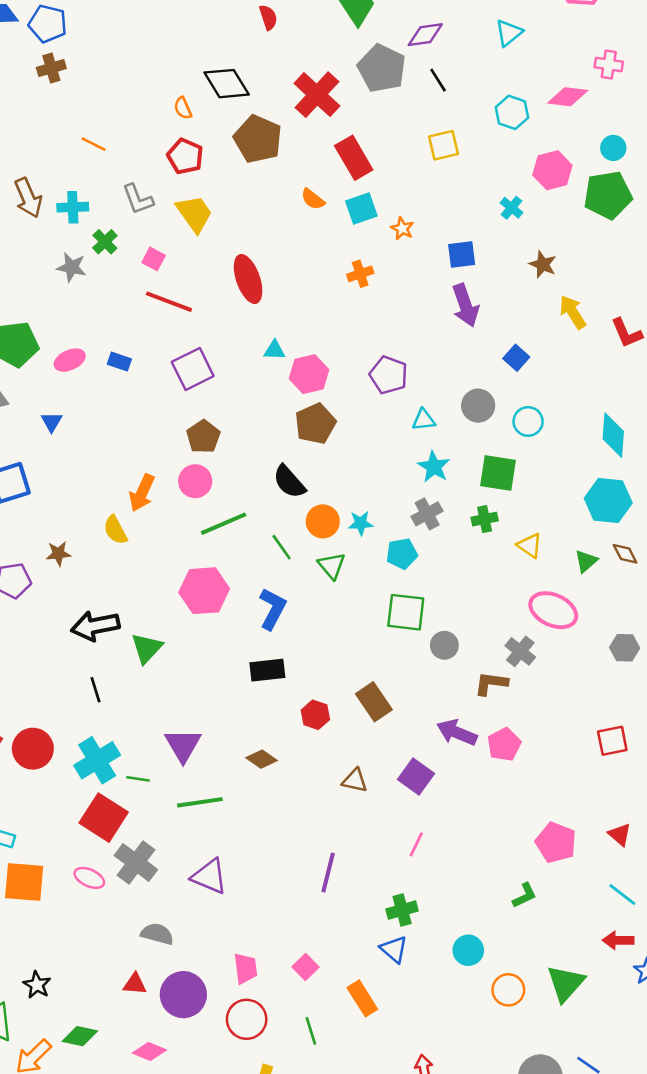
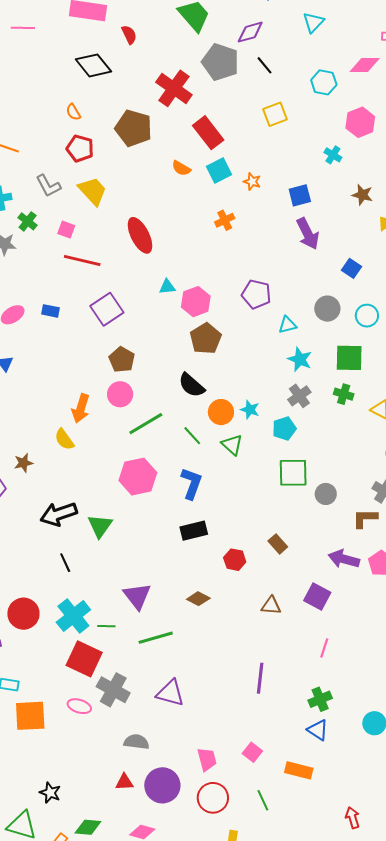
black diamond: (227, 84) -> (93, 65), moved
green cross: (485, 519) -> (344, 394), turned 36
cyan star: (361, 523) -> (250, 410), turned 30
brown rectangle: (374, 702) -> (278, 544), size x0.7
orange rectangle: (362, 998) -> (299, 770), turned -36

